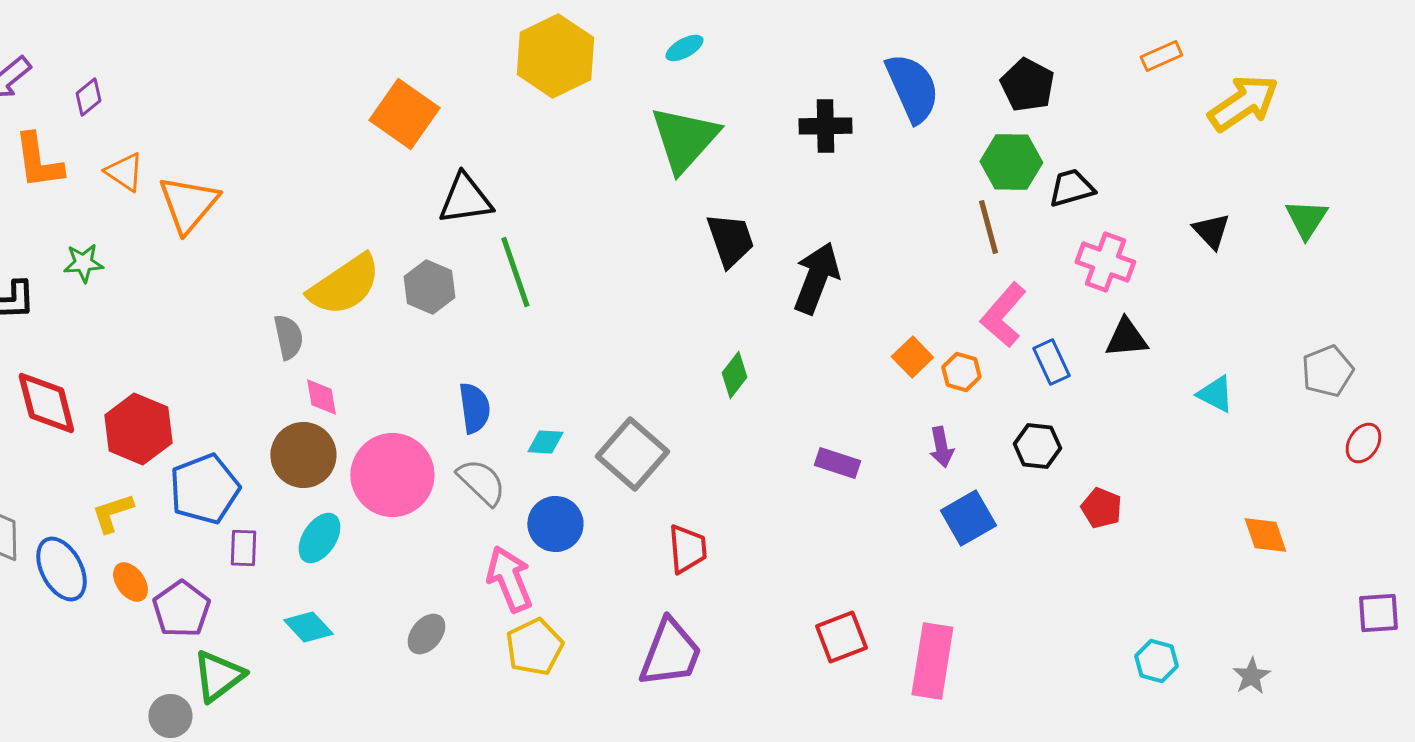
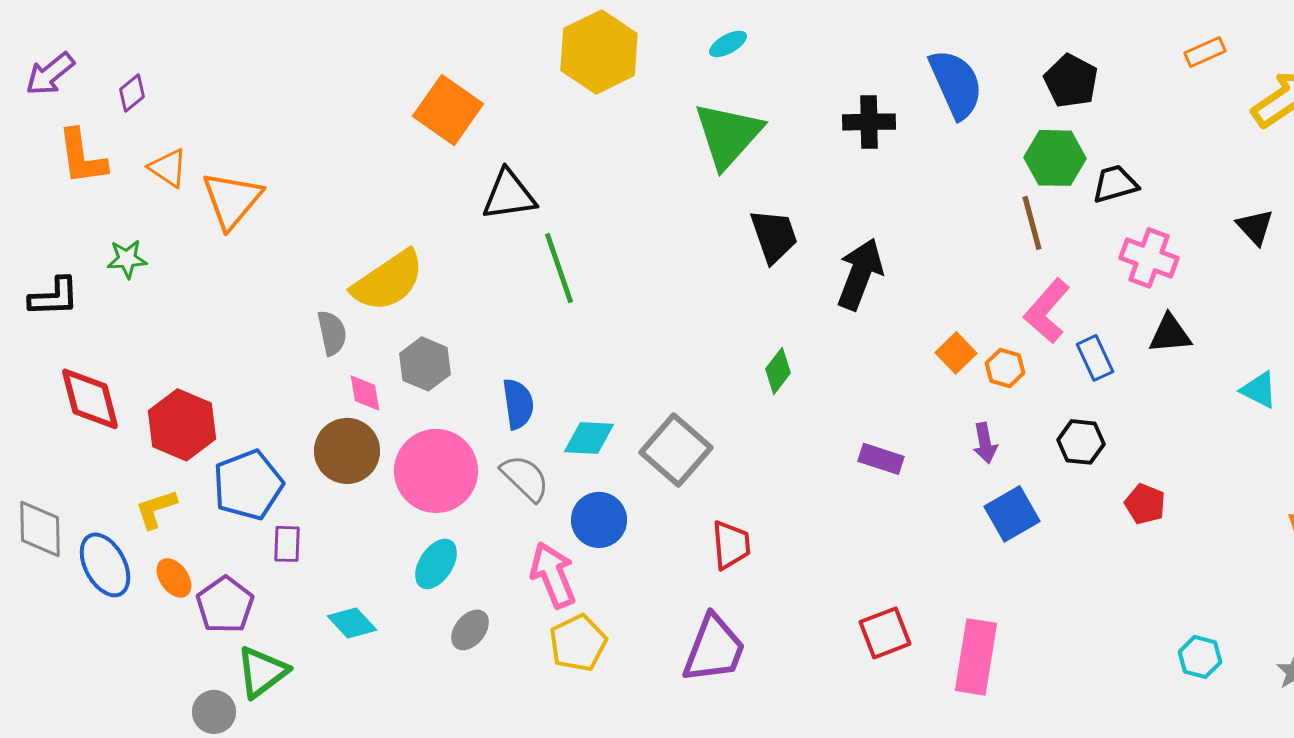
gray hexagon: (429, 287) -> (425, 364), moved
cyan diamond: (545, 442) -> (589, 438), size x1.4
cyan ellipse: (319, 538) -> (436, 564), moved

